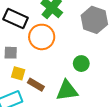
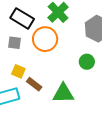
gray square: (11, 53) -> (14, 43), moved
green circle: (81, 64) -> (87, 62), moved

